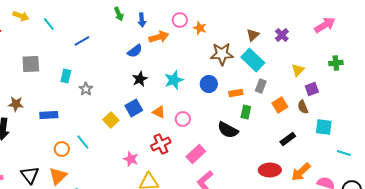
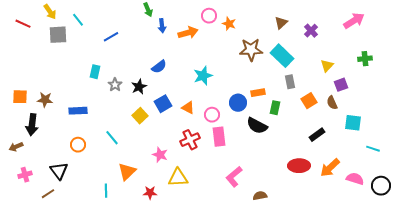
yellow arrow: (21, 16) -> (50, 12), turned 35
blue arrow: (142, 20) -> (162, 26), moved
brown triangle: (253, 35) -> (281, 23), moved
blue semicircle: (135, 51) -> (159, 67), moved
gray square: (31, 64) -> (58, 35), moved
black star: (140, 79) -> (139, 87), moved
blue circle: (209, 84) -> (238, 103), moved
gray rectangle: (261, 86) -> (290, 82), turned -32
orange rectangle: (236, 93) -> (258, 93), moved
orange circle: (62, 149) -> (78, 145), moved
pink rectangle: (196, 154) -> (219, 137), moved, turned -54
orange triangle: (58, 176) -> (127, 172), moved

